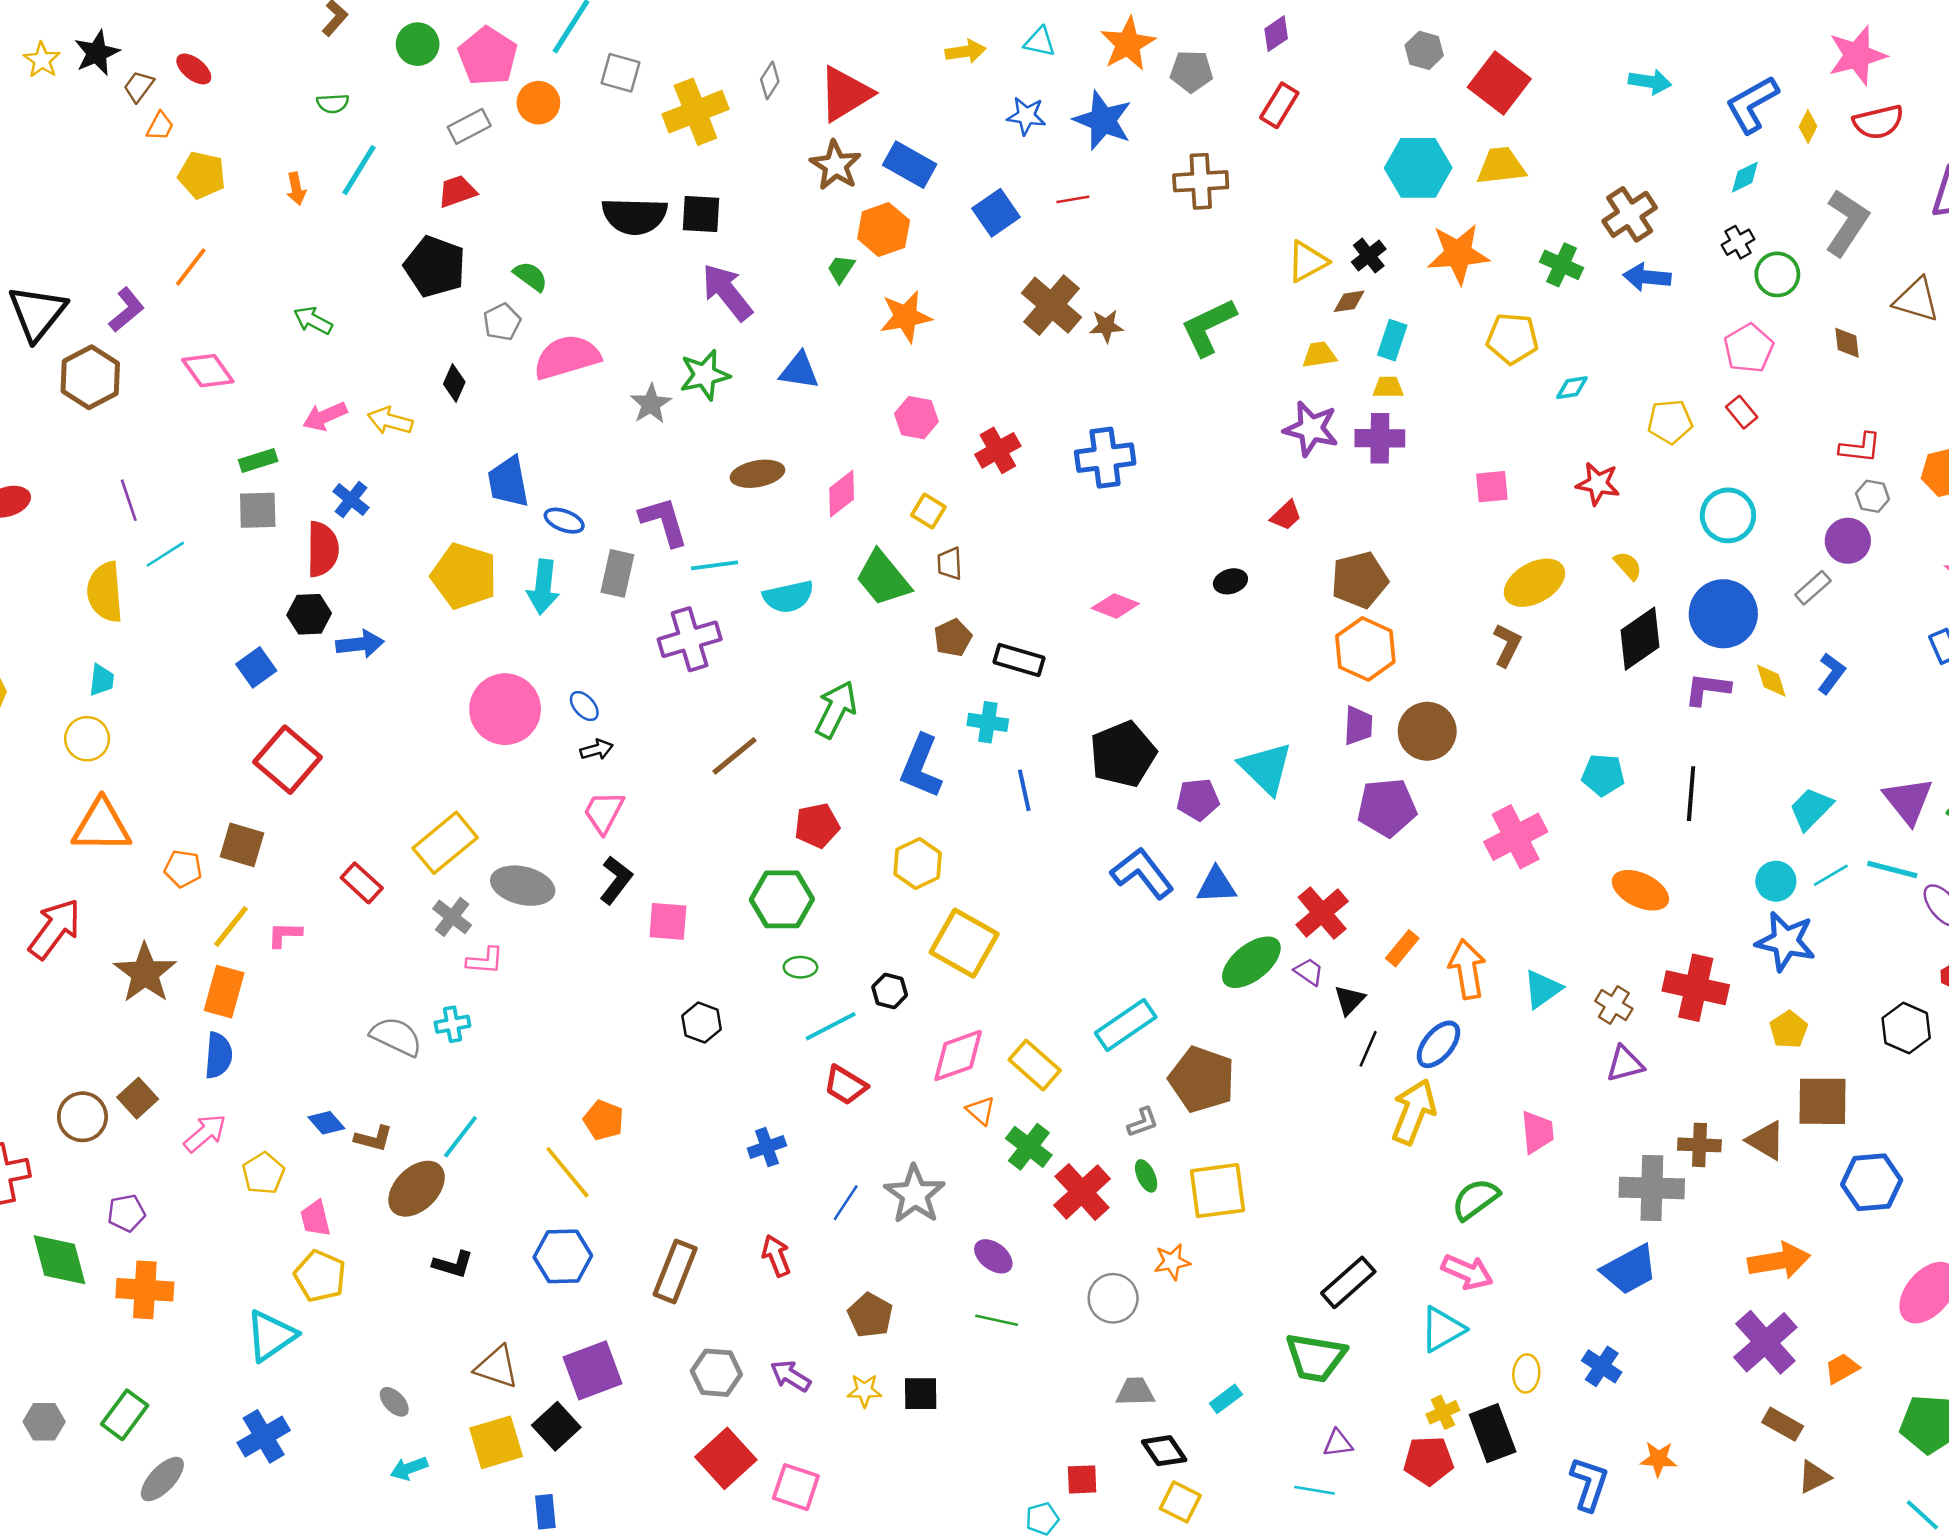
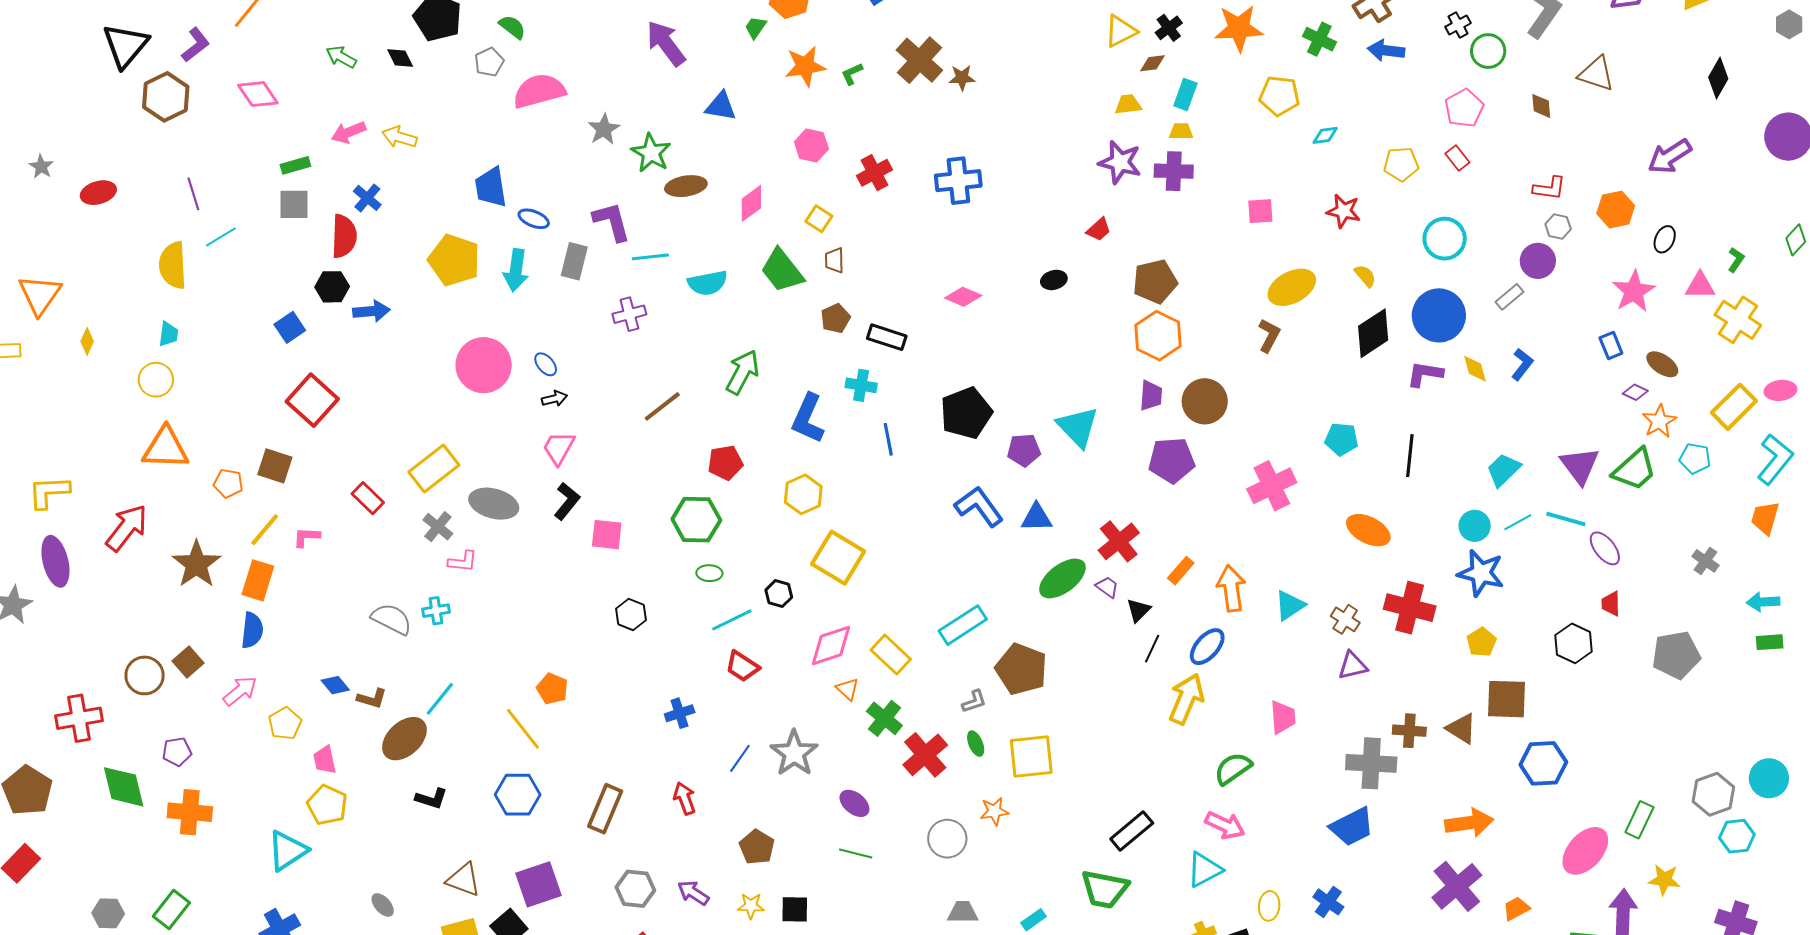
green L-shape: (1208, 327) -> (852, 74), moved, size x0.5
green star: (705, 375) -> (651, 153), moved, turned -30
black diamond: (454, 383) -> (400, 58), moved, turned -52
purple cross: (690, 639) -> (629, 314), size x0.7

